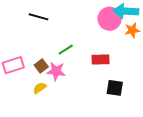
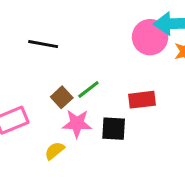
brown square: (41, 66) -> (62, 97), moved
black square: (115, 88) -> (114, 129), moved

